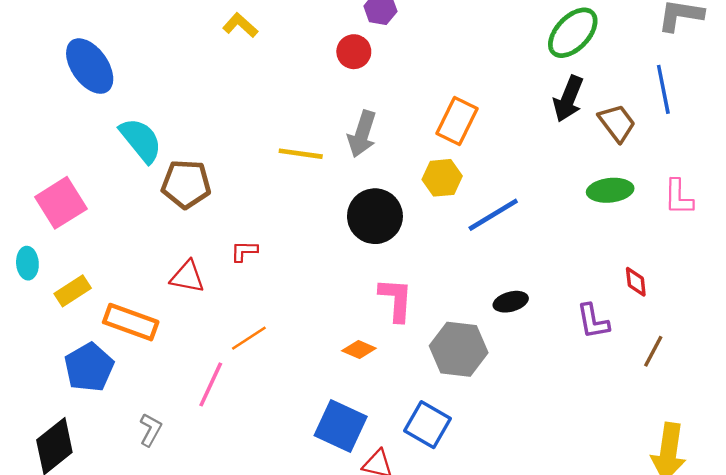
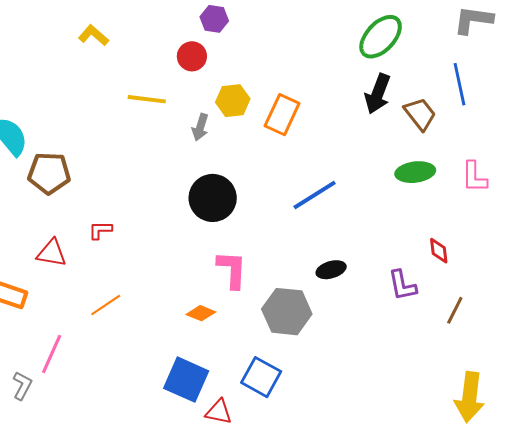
gray arrow: (362, 134) -> (200, 127), size x0.7
yellow line: (301, 154) -> (147, 99), moved
yellow hexagon: (442, 178) -> (233, 101), moved
pink line: (211, 384) -> (52, 354), moved

